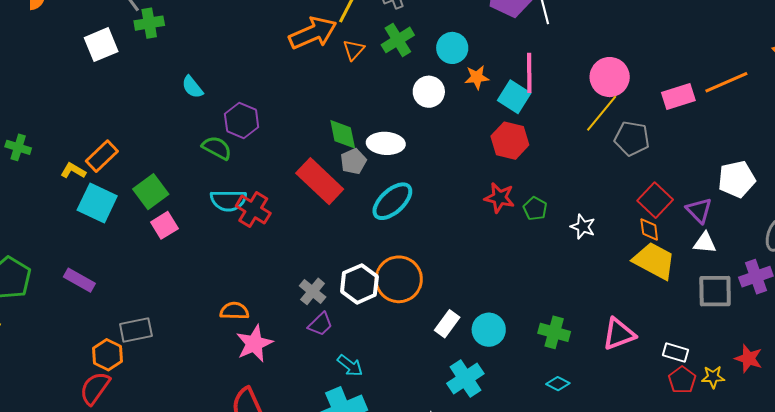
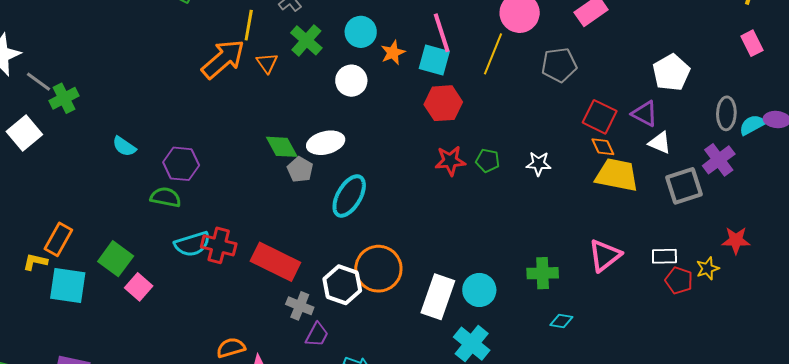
yellow line: (602, 113) -> (493, 54), moved
red rectangle: (320, 181) -> (275, 262), moved
white triangle: (705, 243) -> (660, 143), turned 35
white rectangle: (447, 324) -> (438, 297), size x1.6

